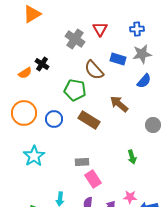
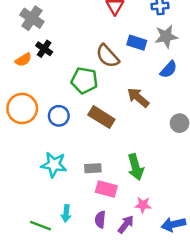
gray cross: (75, 39) -> (32, 18), moved
cyan star: (34, 156) -> (54, 165), moved, turned -30
green arrow: (132, 157) -> (136, 167), moved, size x1.5
pink rectangle: (93, 179) -> (106, 189), turned -42
pink star: (130, 197) -> (143, 205), moved

